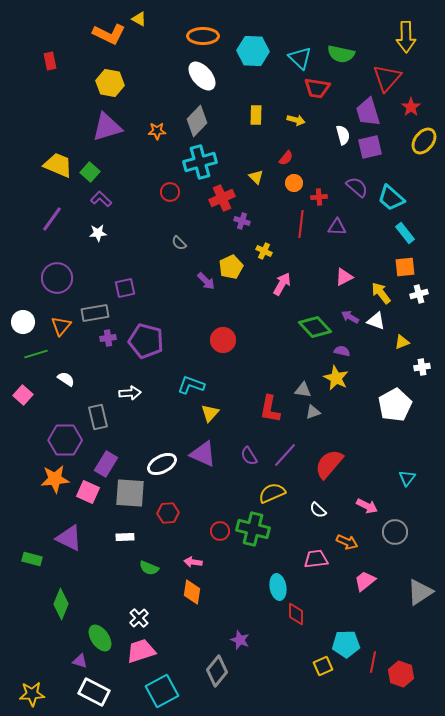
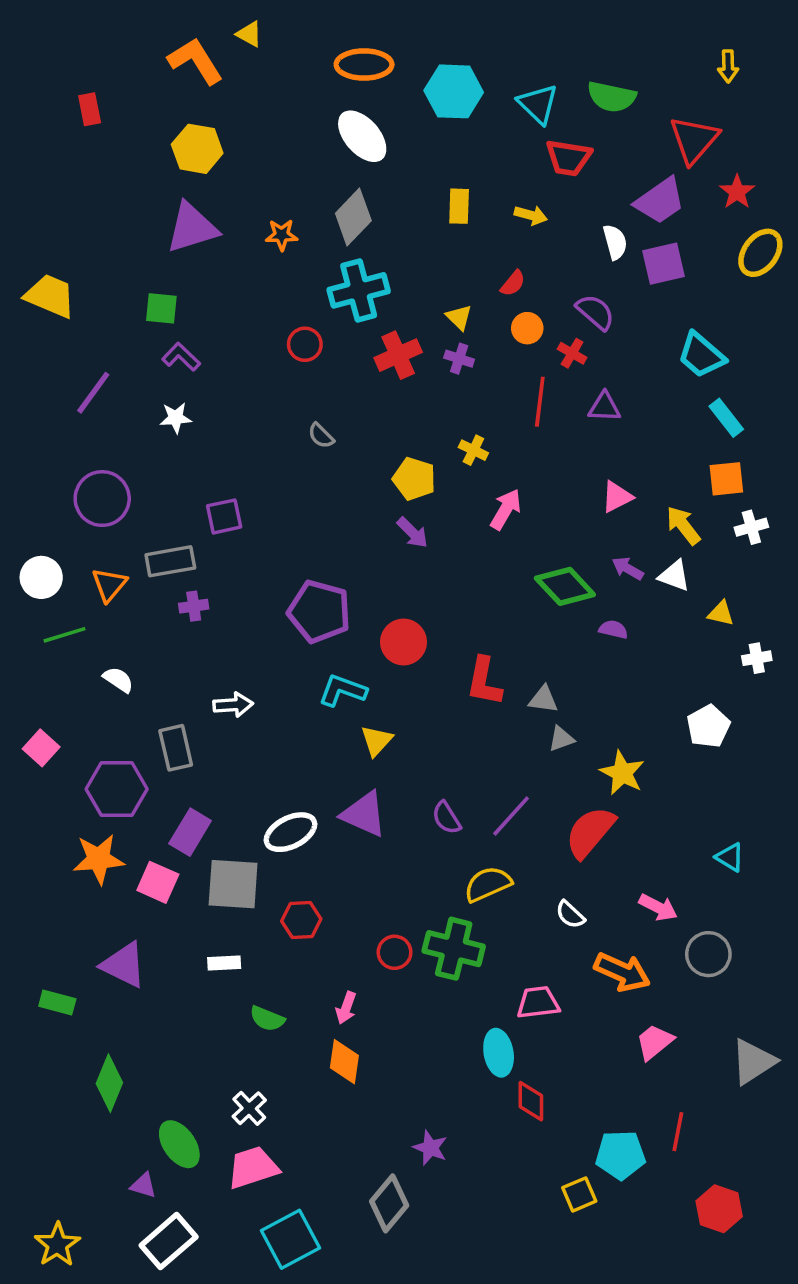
orange L-shape: (109, 34) -> (195, 61), turned -148
yellow arrow: (406, 37) -> (728, 66), size x0.6
purple trapezoid: (368, 112) -> (660, 201), turned -108
yellow trapezoid: (58, 165) -> (50, 296), moved
green square: (90, 172) -> (161, 308), turned -36
purple semicircle: (357, 187) -> (595, 312), moved
red cross: (319, 197) -> (572, 353), turned 35
purple cross: (242, 221) -> (459, 359), moved
yellow pentagon: (231, 267) -> (414, 479), turned -30
purple arrow: (206, 281) -> (412, 533), moved
red circle: (223, 340) -> (403, 642), moved
purple pentagon: (146, 341) -> (319, 612), moved
yellow triangle: (402, 342) -> (721, 613), turned 35
yellow star: (336, 378) -> (622, 773), moved
pink square: (23, 395) -> (41, 748), moved
white pentagon: (395, 405) -> (708, 726), size x0.7
red L-shape: (270, 409) -> (484, 681), moved
cyan triangle: (407, 478) -> (730, 857), turned -36
orange arrow: (347, 542) -> (622, 972), size x1.4
pink trapezoid: (316, 559) -> (538, 1002), moved
pink arrow: (193, 562) -> (346, 1008), turned -78
red line: (373, 662) -> (678, 1132), moved
white rectangle: (94, 692) -> (169, 1241), turned -68
yellow star: (32, 694) -> (57, 1245), turned -30

